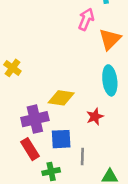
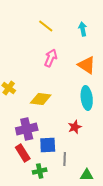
pink arrow: (86, 19) -> (51, 58), moved
orange triangle: (110, 39) -> (87, 65), turned -42
yellow diamond: (61, 98) -> (41, 99), moved

